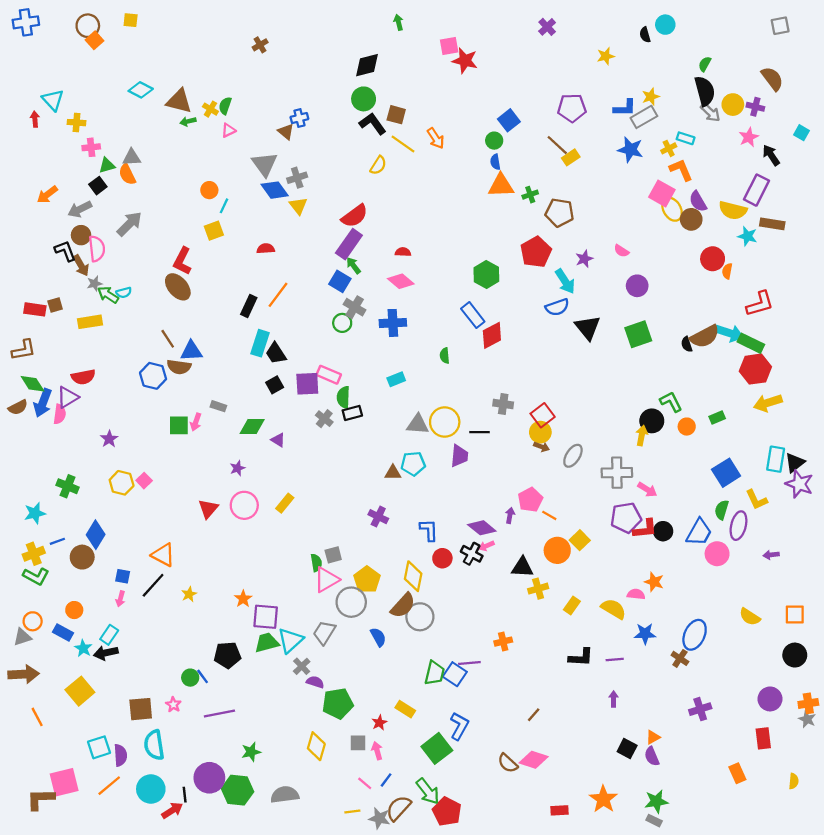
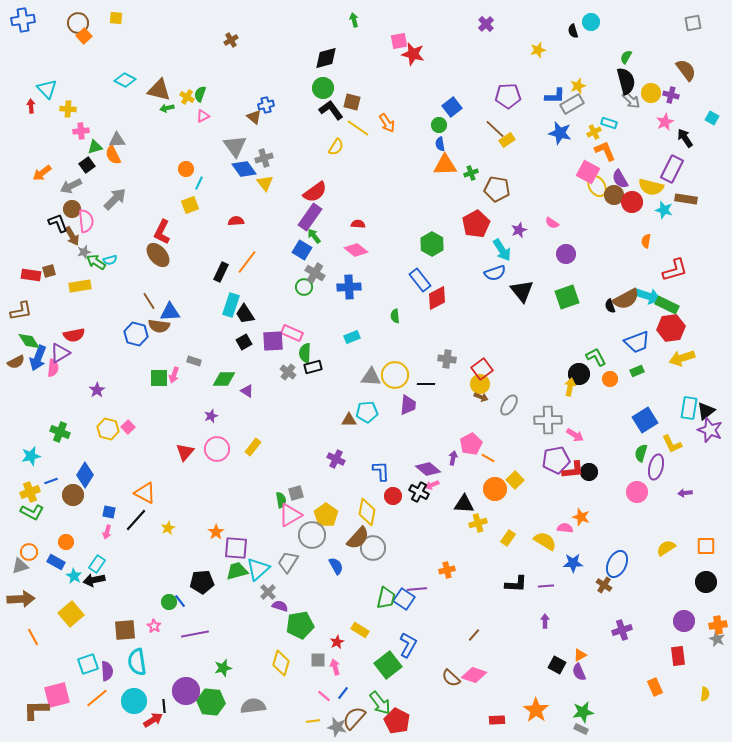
red circle: (713, 259) -> (632, 202), moved
blue trapezoid: (699, 532) -> (637, 342), moved, turned 40
yellow semicircle: (750, 617) -> (666, 548), turned 114

